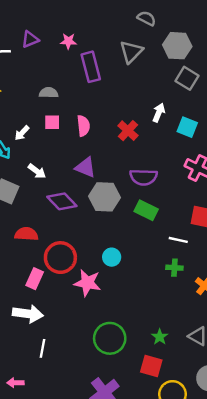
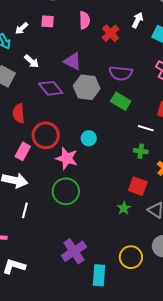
pink semicircle: (83, 126) -> (85, 20), moved
red semicircle: (26, 234) -> (19, 113), turned -102
green circle: (110, 338) -> (66, 191), moved
red square: (151, 366) -> (138, 186), moved

